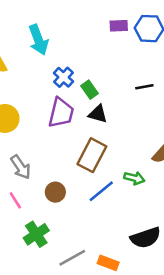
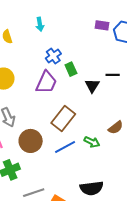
cyan arrow: (38, 40) -> (40, 24), size x0.6
black triangle: (98, 114) -> (92, 86), moved, turned 35
brown circle: (55, 192) -> (31, 141), size x1.5

